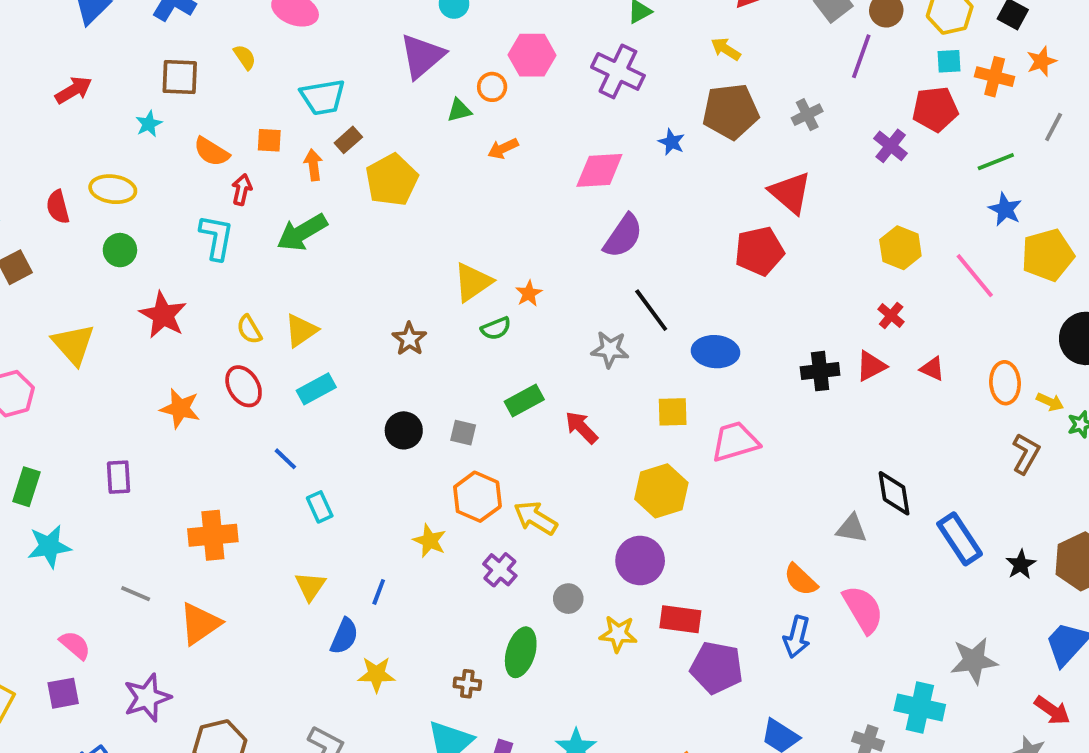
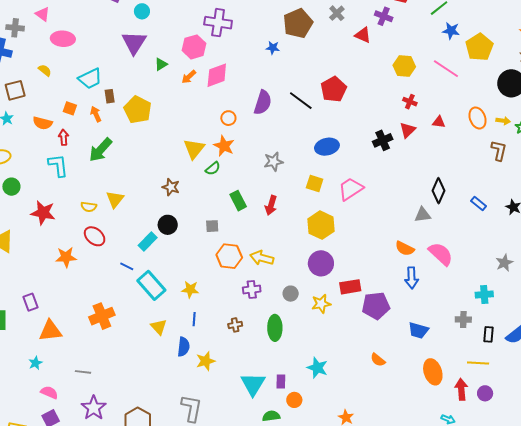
pink hexagon: (532, 55) -> (194, 47), moved
purple cross: (618, 71) -> (218, 23), moved
orange circle: (492, 87) -> (228, 118), moved
orange square: (269, 140) -> (70, 108), turned 32
brown rectangle: (348, 140) -> (110, 96), turned -40
pink diamond: (599, 170) -> (217, 75), moved
red triangle: (790, 193) -> (363, 35), moved, size x0.7
orange star: (529, 293) -> (224, 146), size x1.5
black line: (651, 310) -> (301, 101), moved
yellow semicircle: (249, 329) -> (89, 207), turned -35
cyan rectangle: (316, 389) -> (148, 241), moved
green rectangle: (524, 401) -> (238, 201), turned -72
yellow square: (673, 412) -> (315, 184), turned 36
red arrow: (581, 427) -> (271, 205), turned -102
black circle: (404, 430) -> (168, 225), moved
purple rectangle: (119, 477) -> (31, 302), moved
black diamond: (894, 493) -> (439, 191), turned 50
cyan rectangle: (320, 507) -> (151, 285), size x1.8
blue rectangle: (960, 539) -> (479, 204), size x0.6
yellow star: (430, 541) -> (190, 289), moved
cyan star: (49, 546) -> (35, 363), moved, size x0.6
purple cross: (500, 570) -> (252, 289), turned -30
gray line: (136, 594) -> (83, 372), moved
orange triangle: (200, 624) -> (50, 331), moved, turned 45
gray star: (974, 661) -> (504, 263), size x0.7
brown cross: (467, 684) -> (235, 325), moved
cyan cross: (920, 707) -> (484, 295), size x0.7

